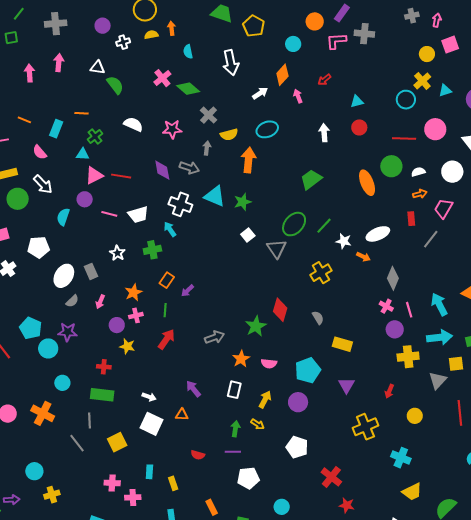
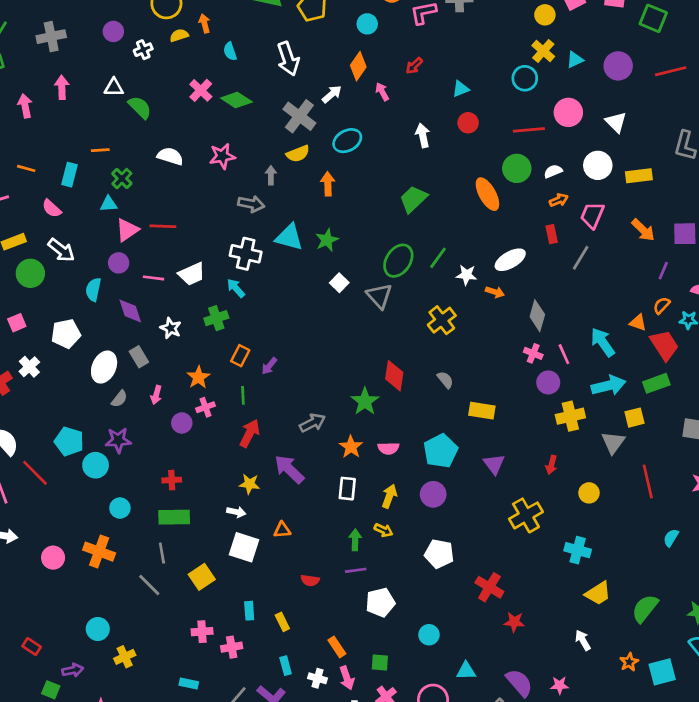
gray cross: (209, 115) -> (299, 116), moved, size x1.4
orange arrow: (249, 160) -> (328, 184), size x0.7
purple diamond: (162, 170) -> (130, 311), moved
yellow star: (127, 346) -> (249, 484), moved
purple arrow: (193, 389) -> (289, 469), moved, size x1.4

